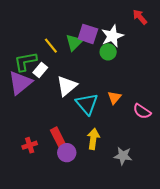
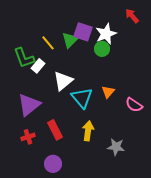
green L-shape: (25, 61) -> (24, 58), turned -100
purple triangle: (20, 83) -> (29, 105), moved
purple circle: (67, 153) -> (53, 164), moved

